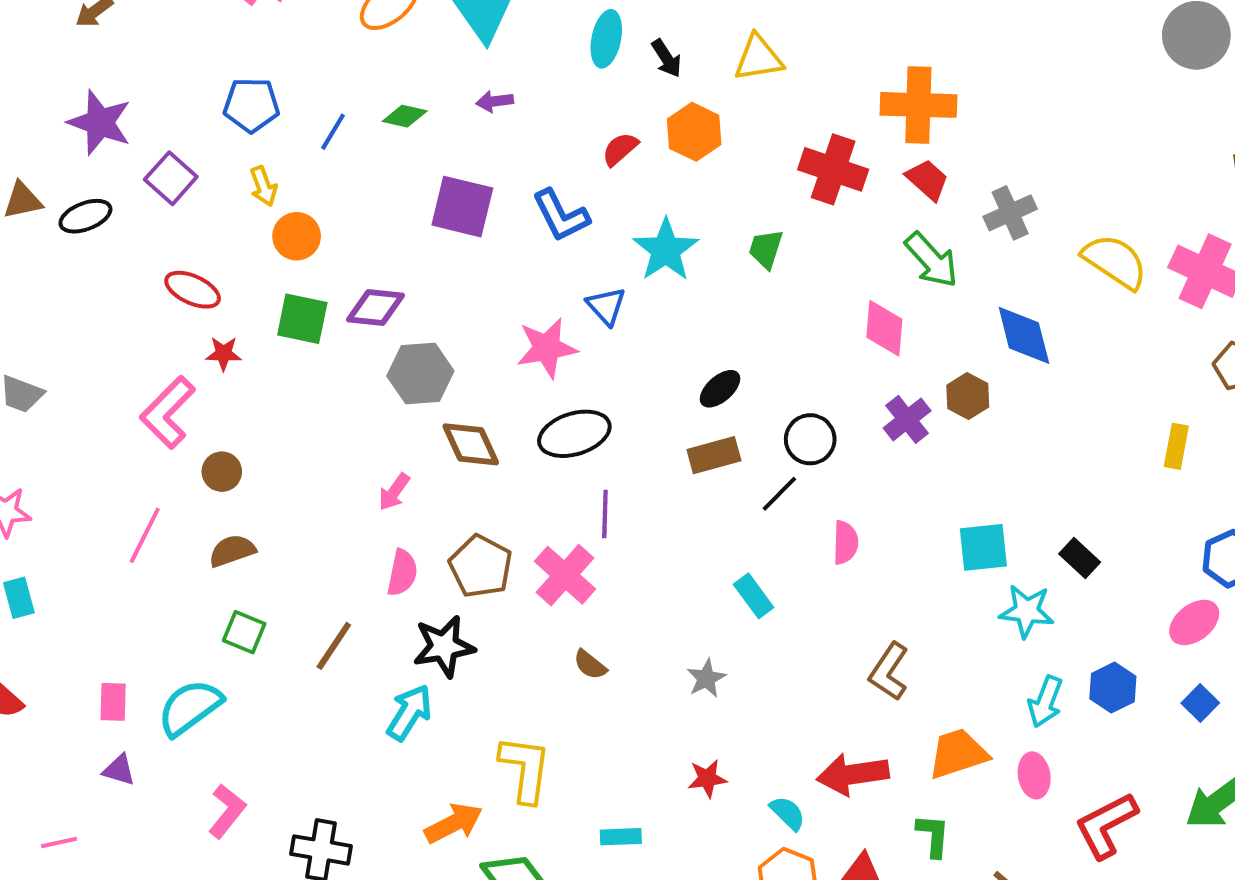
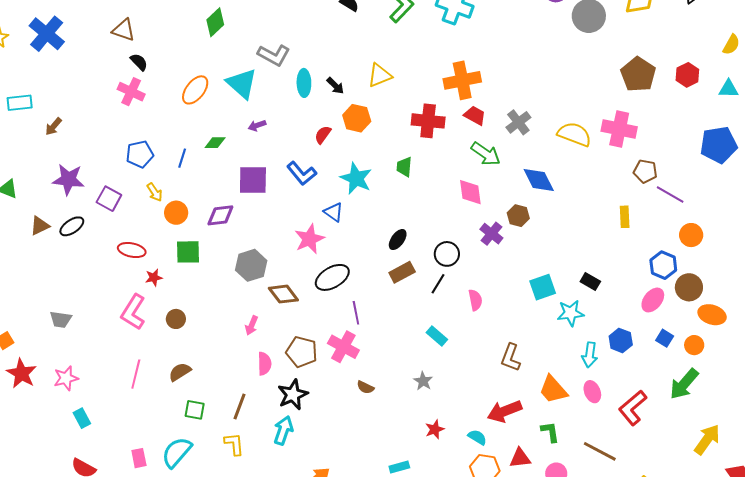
purple diamond: (375, 307) -> (220, 215), moved
brown circle: (222, 472) -> (176, 319), moved
orange trapezoid: (958, 754) -> (553, 390), turned -100
yellow L-shape: (525, 769) -> (234, 444), moved, size x0.7

